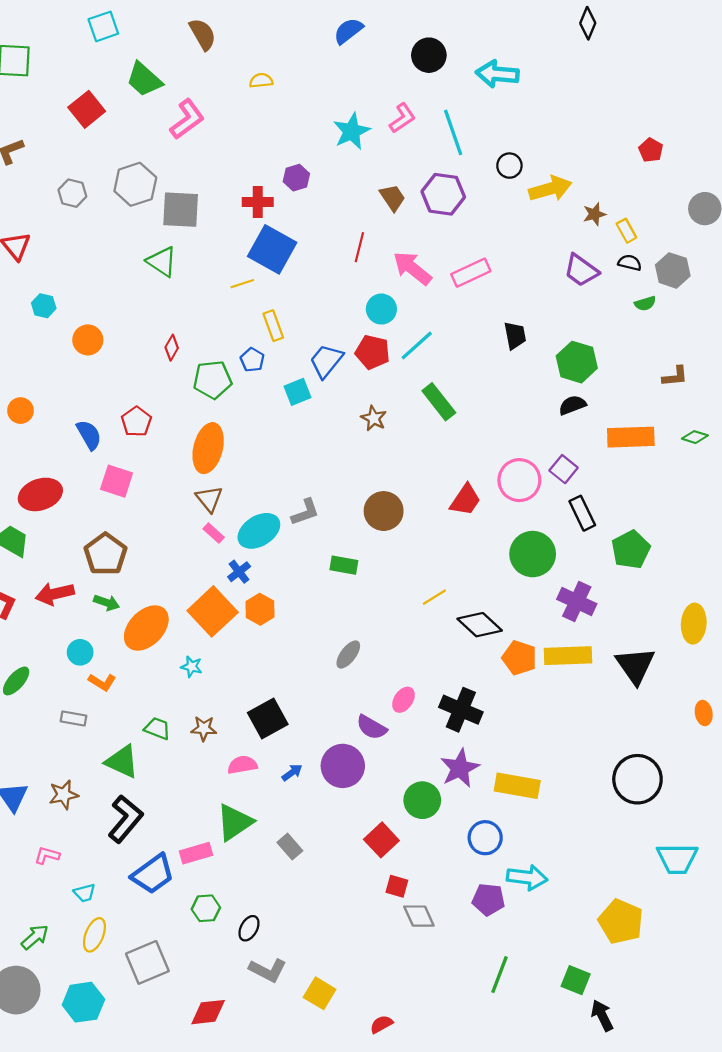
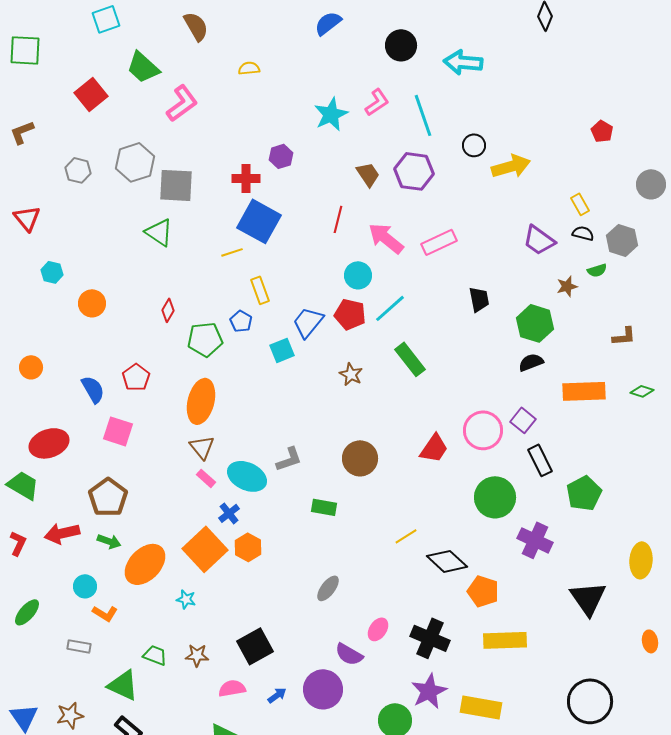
brown star: (594, 214) -> (567, 286), moved
cyan ellipse: (259, 531) -> (247, 476), turned 57
yellow rectangle: (568, 656) -> (505, 640), moved

